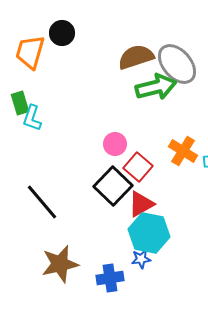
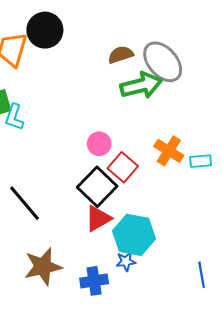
black circle: (62, 33) -> (45, 30), size x1.4
brown semicircle: (136, 57) -> (121, 55), size x0.7
red triangle: (141, 204) -> (98, 218), moved

